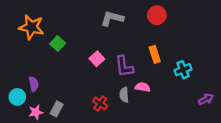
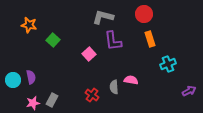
orange star: (31, 27) -> (29, 25), size x0.7
orange rectangle: (155, 54) -> (150, 39), moved
purple L-shape: (124, 66) -> (113, 41), moved
cyan circle: (17, 97) -> (13, 80), moved

